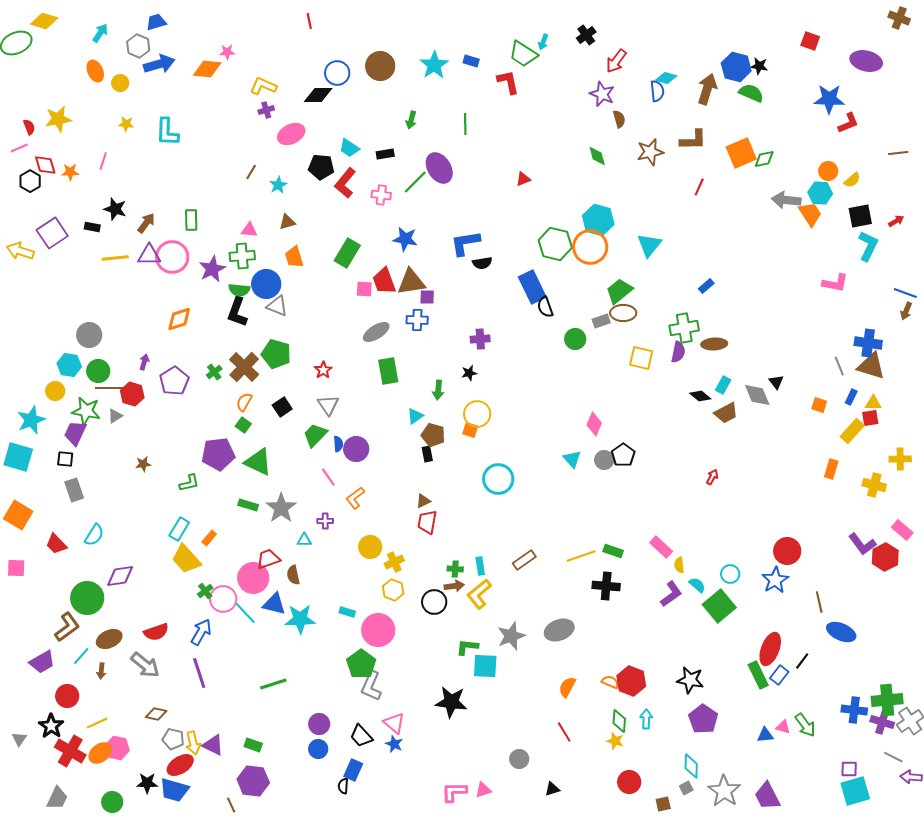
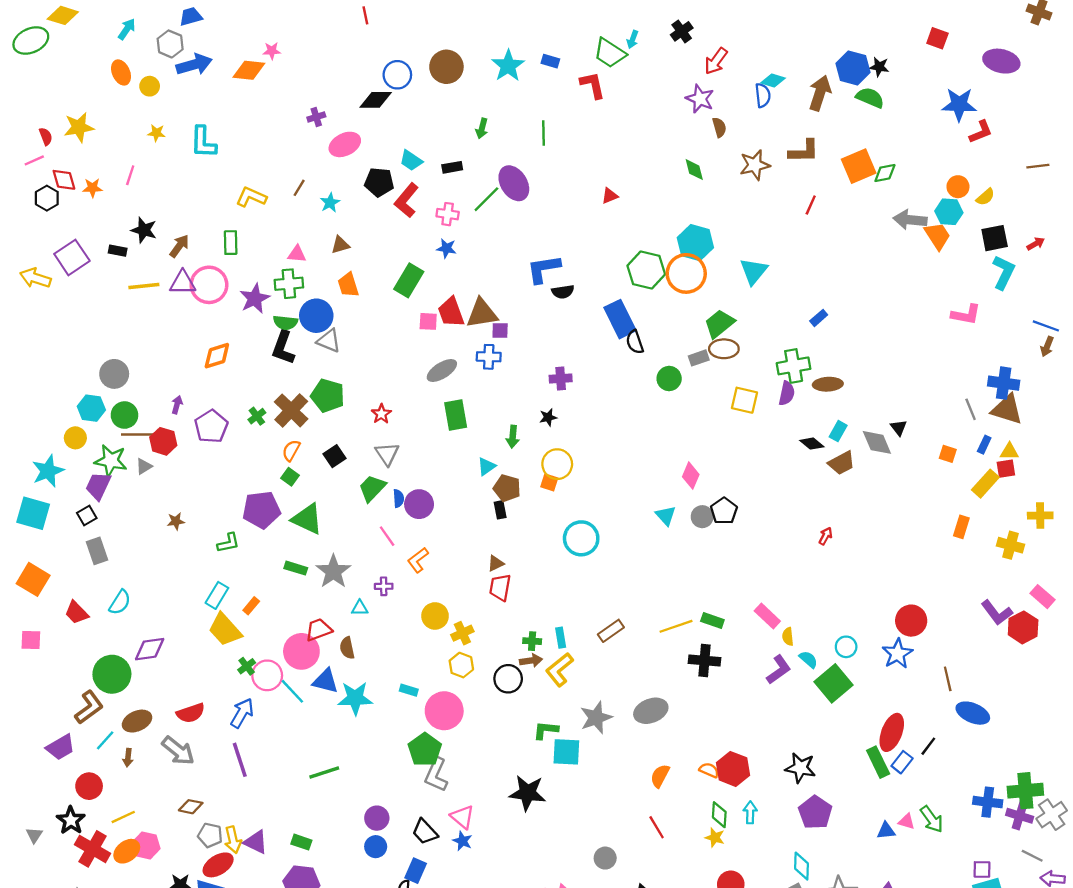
yellow L-shape: (263, 86) -> (251, 197), moved
blue star: (405, 239) -> (446, 248), moved, size x0.7
black square: (65, 459) -> (87, 516), turned -36

